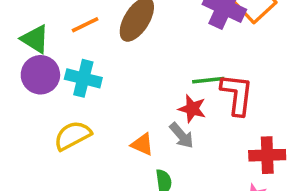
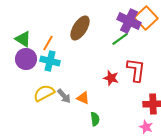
orange line: (85, 25) -> (48, 43), moved, turned -35
green line: (208, 80) -> (120, 39), moved, turned -30
gray arrow: (181, 135) -> (64, 96), moved

